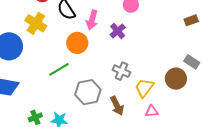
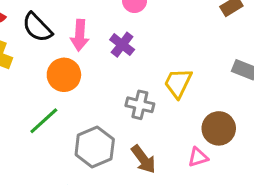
brown circle: (176, 79) -> (219, 128), moved
yellow trapezoid: (144, 88) -> (178, 83), moved

